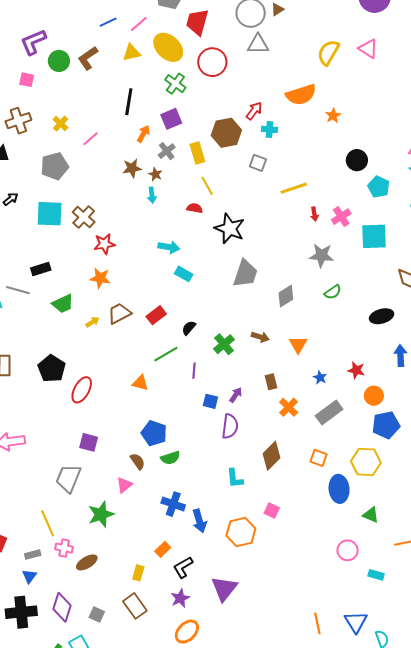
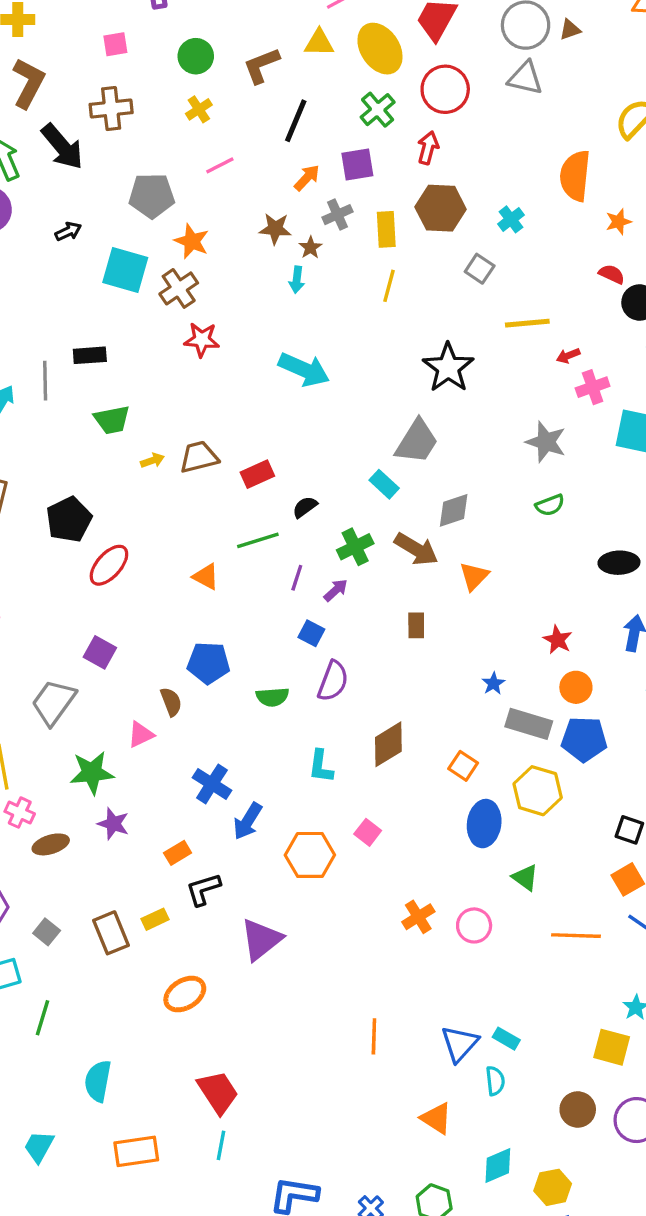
brown L-shape: (88, 58) -> (261, 65), moved
green circle: (59, 61) -> (196, 56), moved
pink square: (27, 80) -> (115, 44), moved, turned -35
orange semicircle: (301, 95) -> (575, 176), turned 100
red arrow: (254, 111) -> (428, 148), moved, turned -36
yellow cross: (61, 124) -> (199, 109), moved
cyan cross: (269, 129) -> (511, 219), turned 35
yellow line: (207, 186) -> (389, 286), turned 30
red semicircle: (195, 208) -> (612, 274), moved
red arrow: (314, 214) -> (568, 356), moved, turned 64
black star: (230, 229) -> (448, 368), moved
cyan arrow: (169, 247) -> (304, 370), size x1.4
cyan rectangle: (184, 274) -> (384, 484), moved
orange star: (100, 278) -> (192, 241), moved
gray line: (18, 290) -> (45, 381), turned 60
gray diamond: (286, 296) -> (454, 510), moved
brown arrow: (260, 337) -> (416, 549), size x1.5
blue star: (320, 377) -> (493, 683), moved
purple arrow: (236, 395) -> (336, 590), moved
orange cross: (289, 407) -> (418, 917), moved
gray rectangle: (329, 412) -> (529, 724), moved, turned 40
blue pentagon: (154, 433) -> (208, 663), turned -30
green semicircle: (170, 458) -> (272, 697), moved
blue arrow: (199, 521) -> (248, 821), turned 35
yellow rectangle: (138, 573) -> (155, 919), moved, turned 35
cyan rectangle: (376, 575) -> (506, 1039), moved
purple star: (180, 598) -> (113, 824), moved, turned 30
orange line: (317, 623) -> (374, 1036), moved

